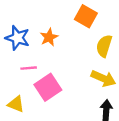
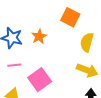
pink line: (29, 68) -> (14, 65), moved

